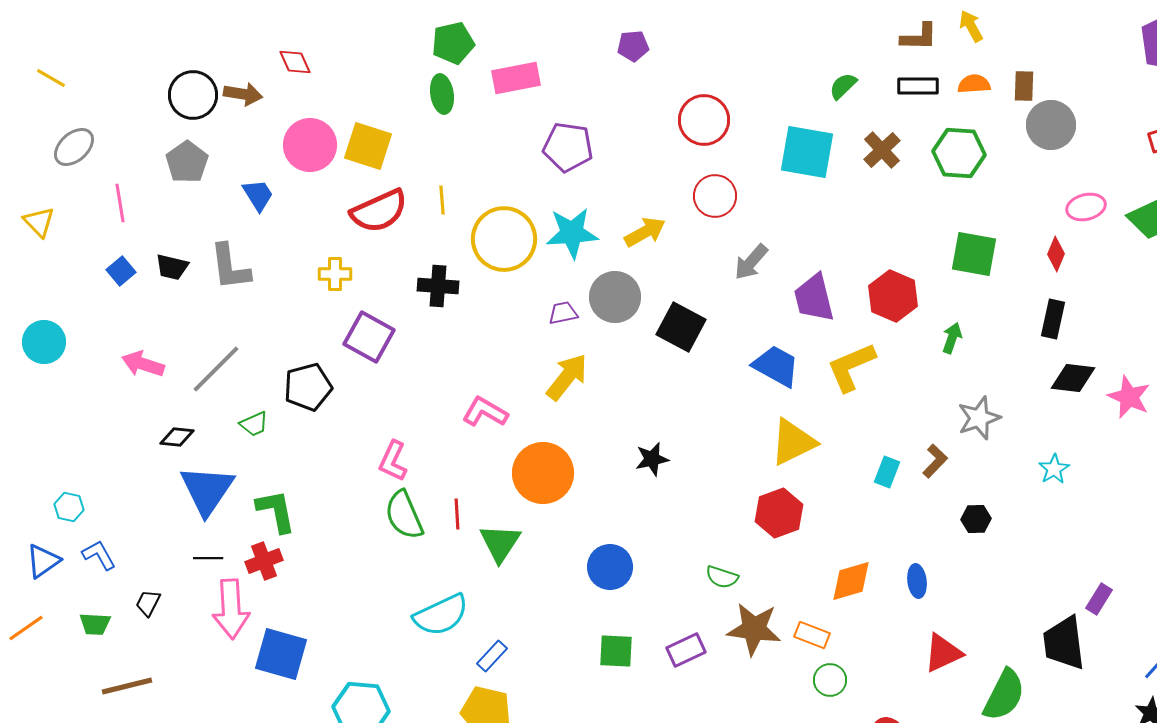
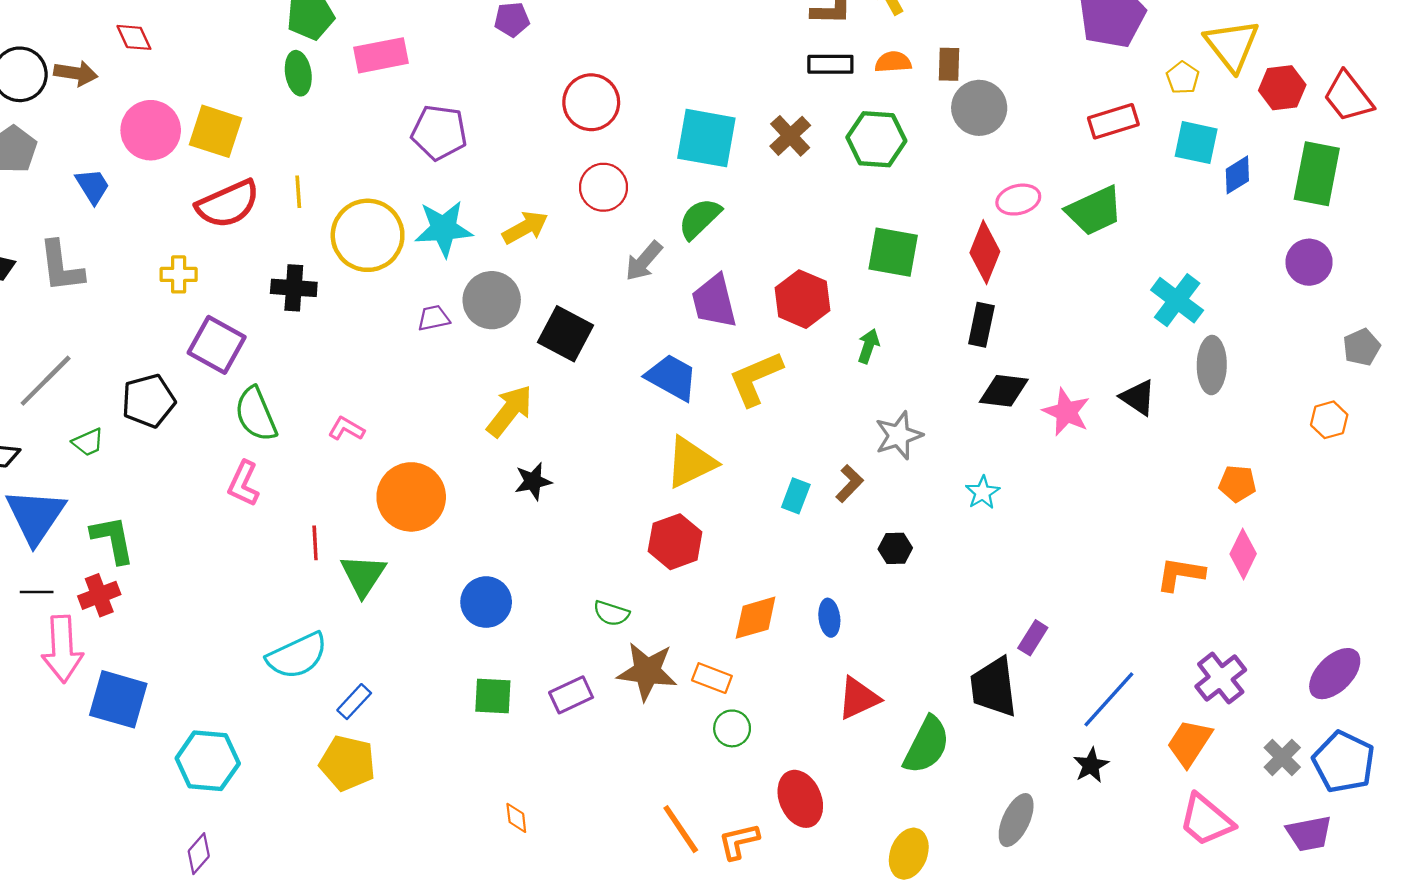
green semicircle: (843, 86) -> (700, 219), moved, size x1.4
red diamond: (1056, 254) -> (985, 252), size x1.6
yellow arrow: (567, 377) -> (510, 411), moved
pink L-shape: (485, 412) -> (346, 429), size x0.7
green semicircle: (404, 515) -> (256, 414), moved

